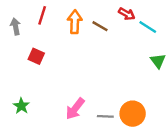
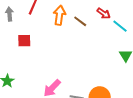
red square: (36, 56) -> (24, 41), turned -32

